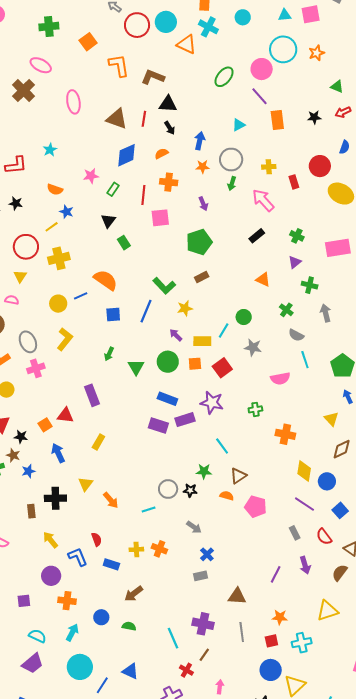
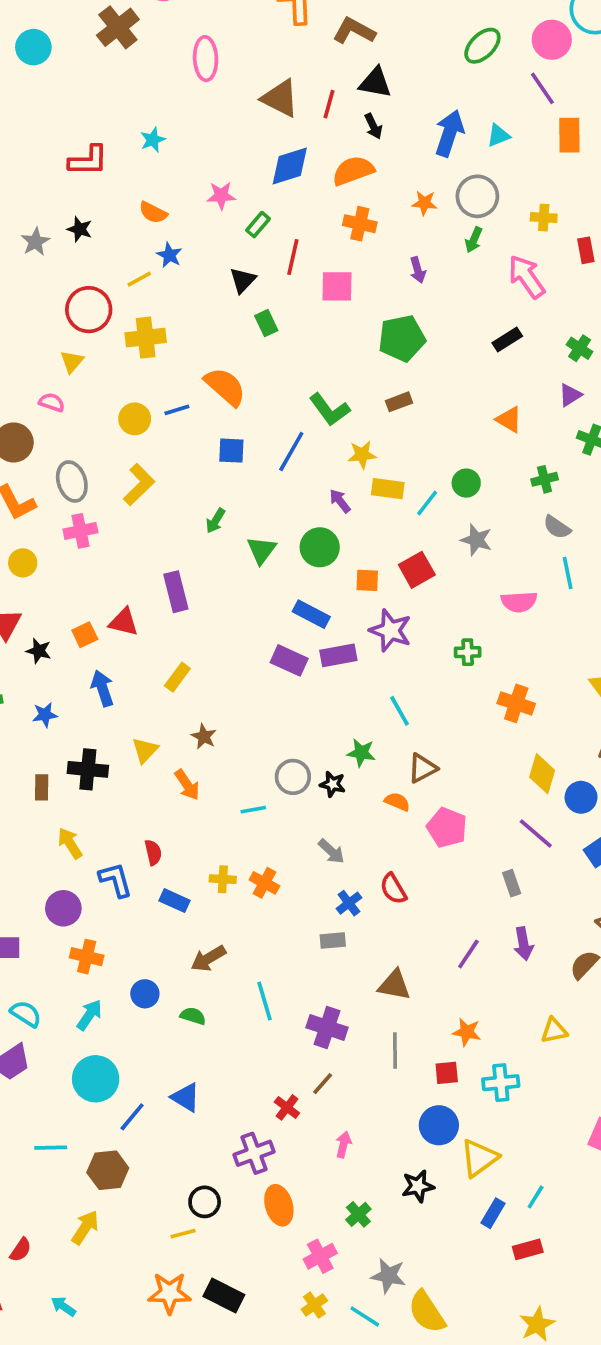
blue arrow: (200, 141) -> (449, 133), moved, size x1.4
orange semicircle: (161, 154) -> (353, 171), size x1.6
red line: (143, 195) -> (293, 257), moved
green cross: (286, 310) -> (545, 479), turned 32
yellow rectangle: (202, 341) -> (388, 489), moved
orange square: (195, 364) -> (367, 580), moved
brown star: (13, 455) -> (204, 737), moved
red semicircle: (324, 537) -> (393, 889), moved
yellow triangle: (327, 611) -> (554, 1031), size x0.7
cyan line: (173, 638) -> (265, 1001), moved

